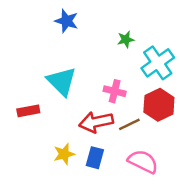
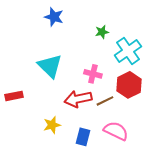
red rectangle: (28, 111) -> (14, 96), moved
blue rectangle: (95, 158) -> (83, 137), moved

